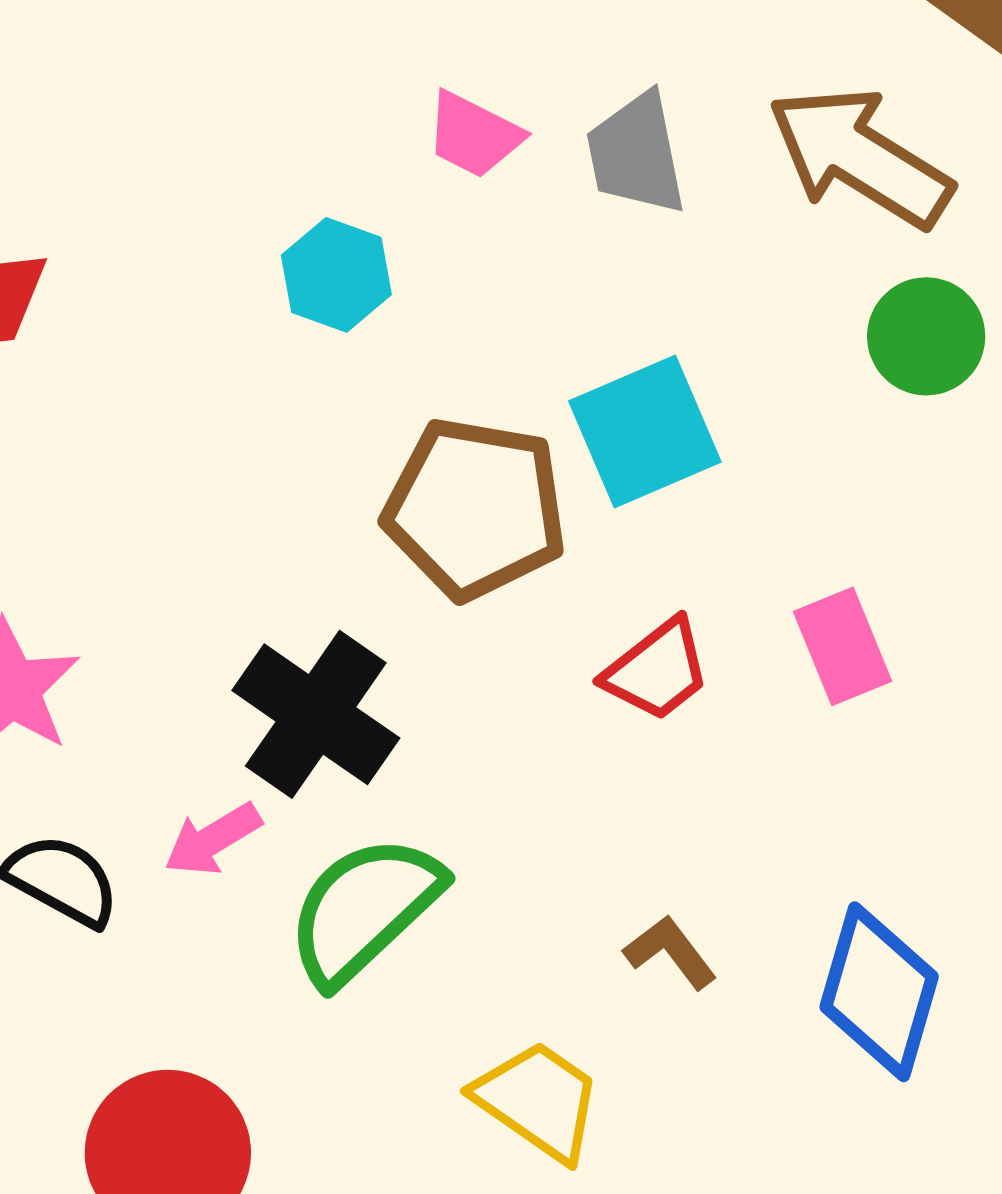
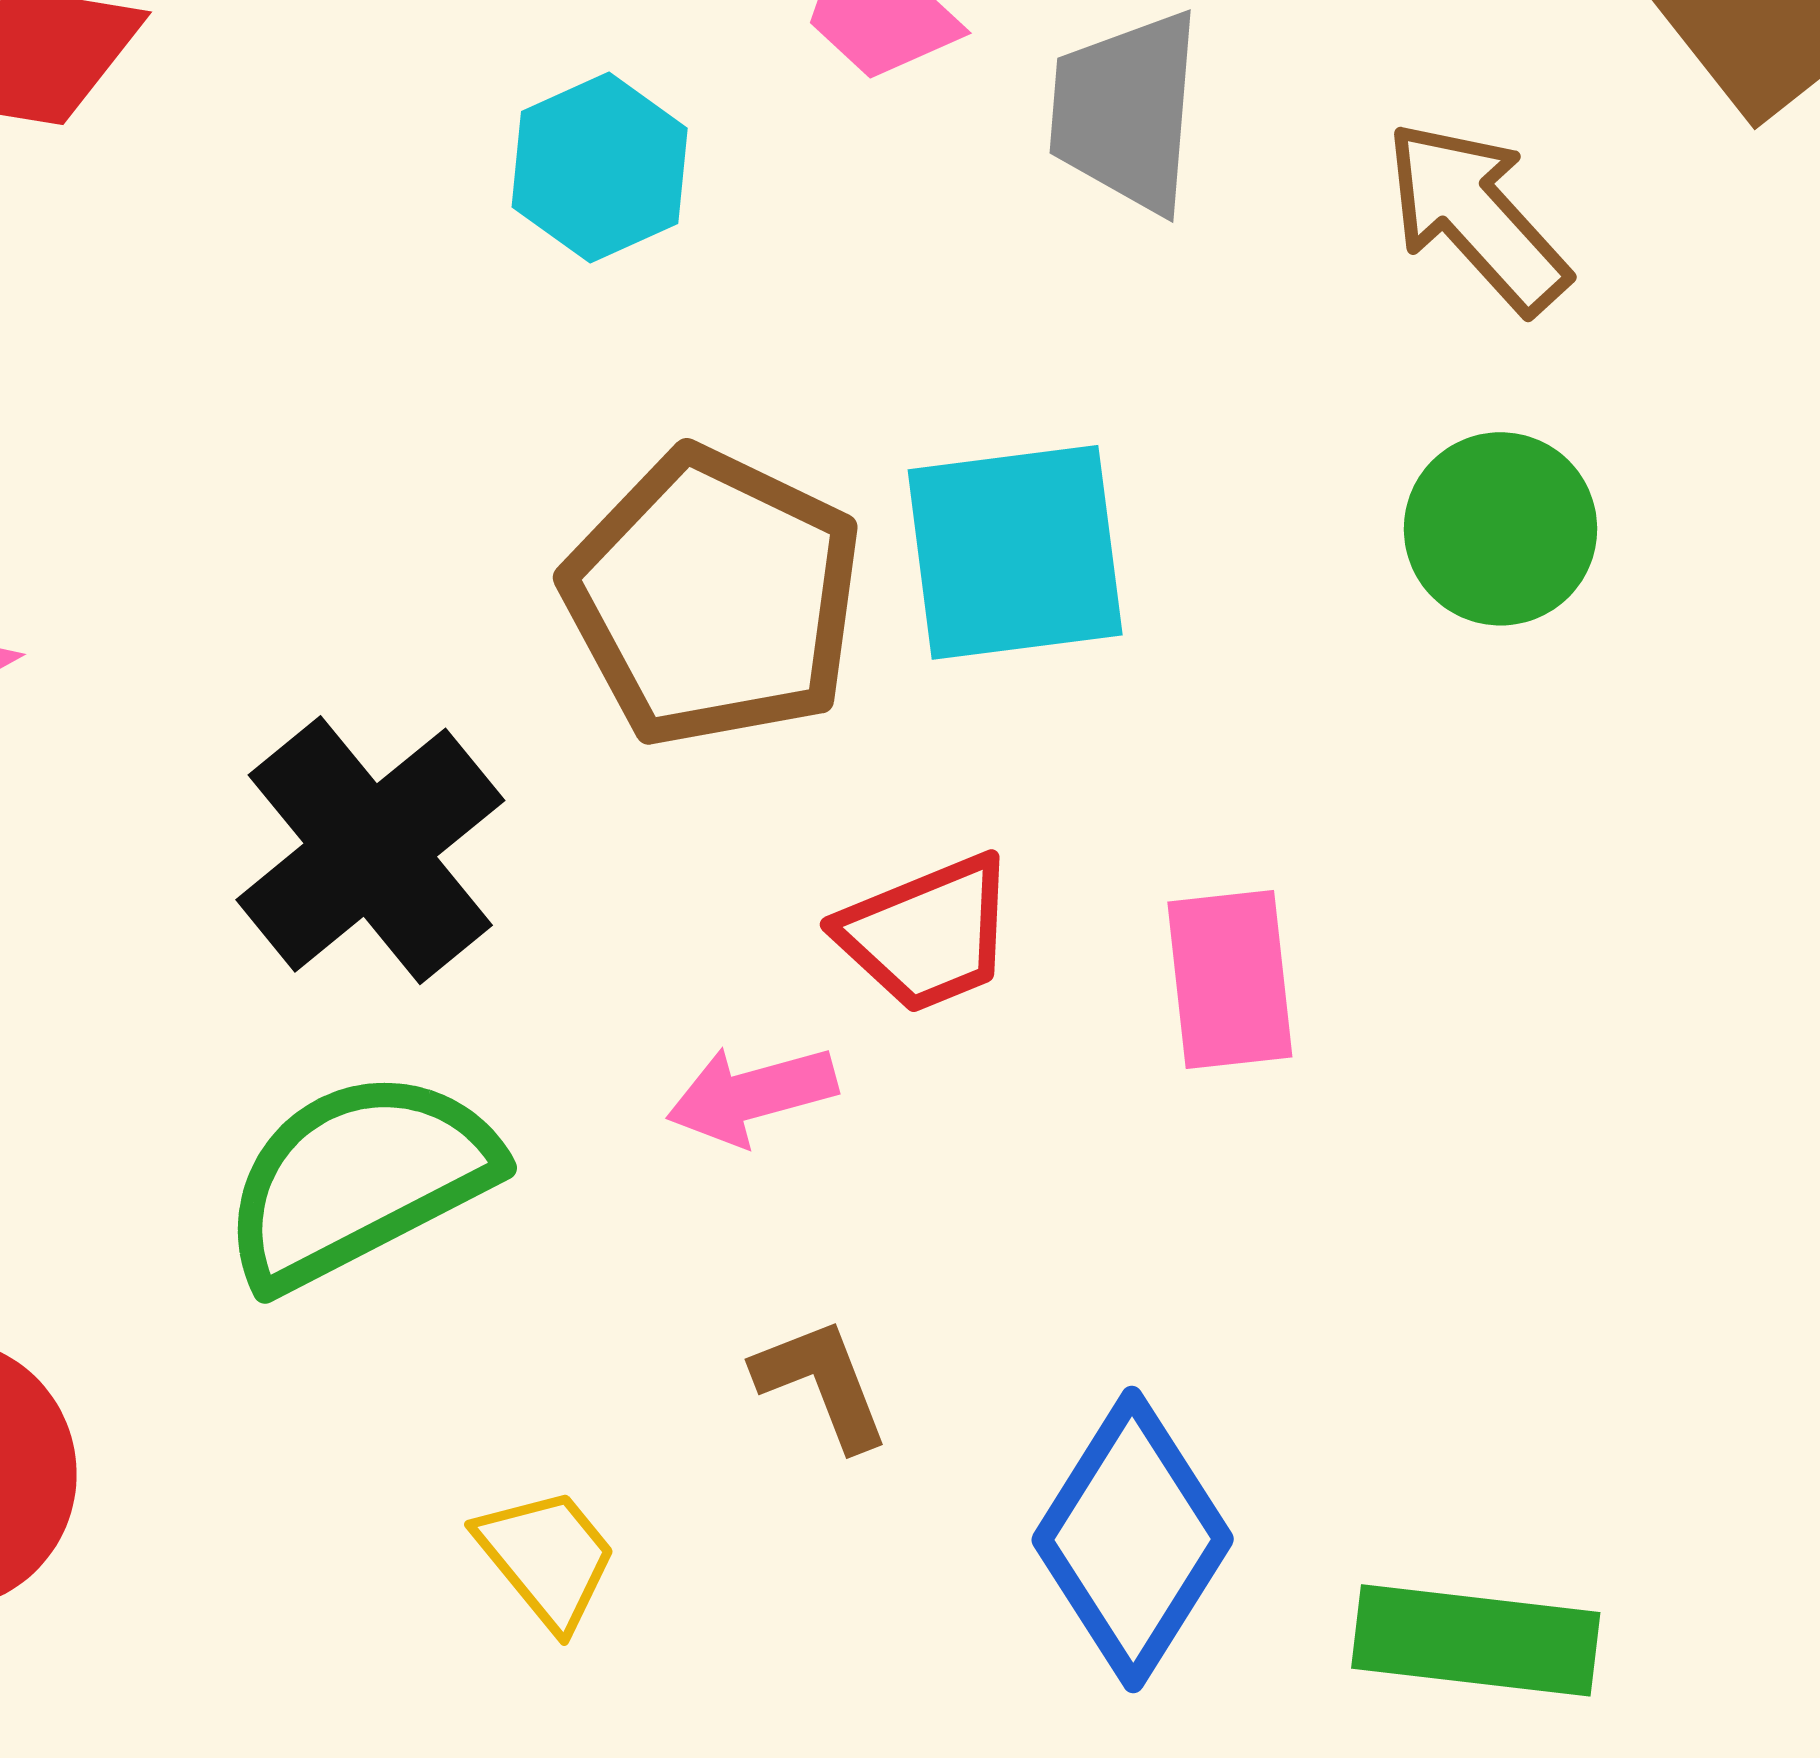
brown arrow: (860, 157) -> (1477, 217), size x0.7
pink arrow: (213, 839) -> (752, 1095), moved
yellow trapezoid: (538, 1100) -> (547, 1558), size x0.7

